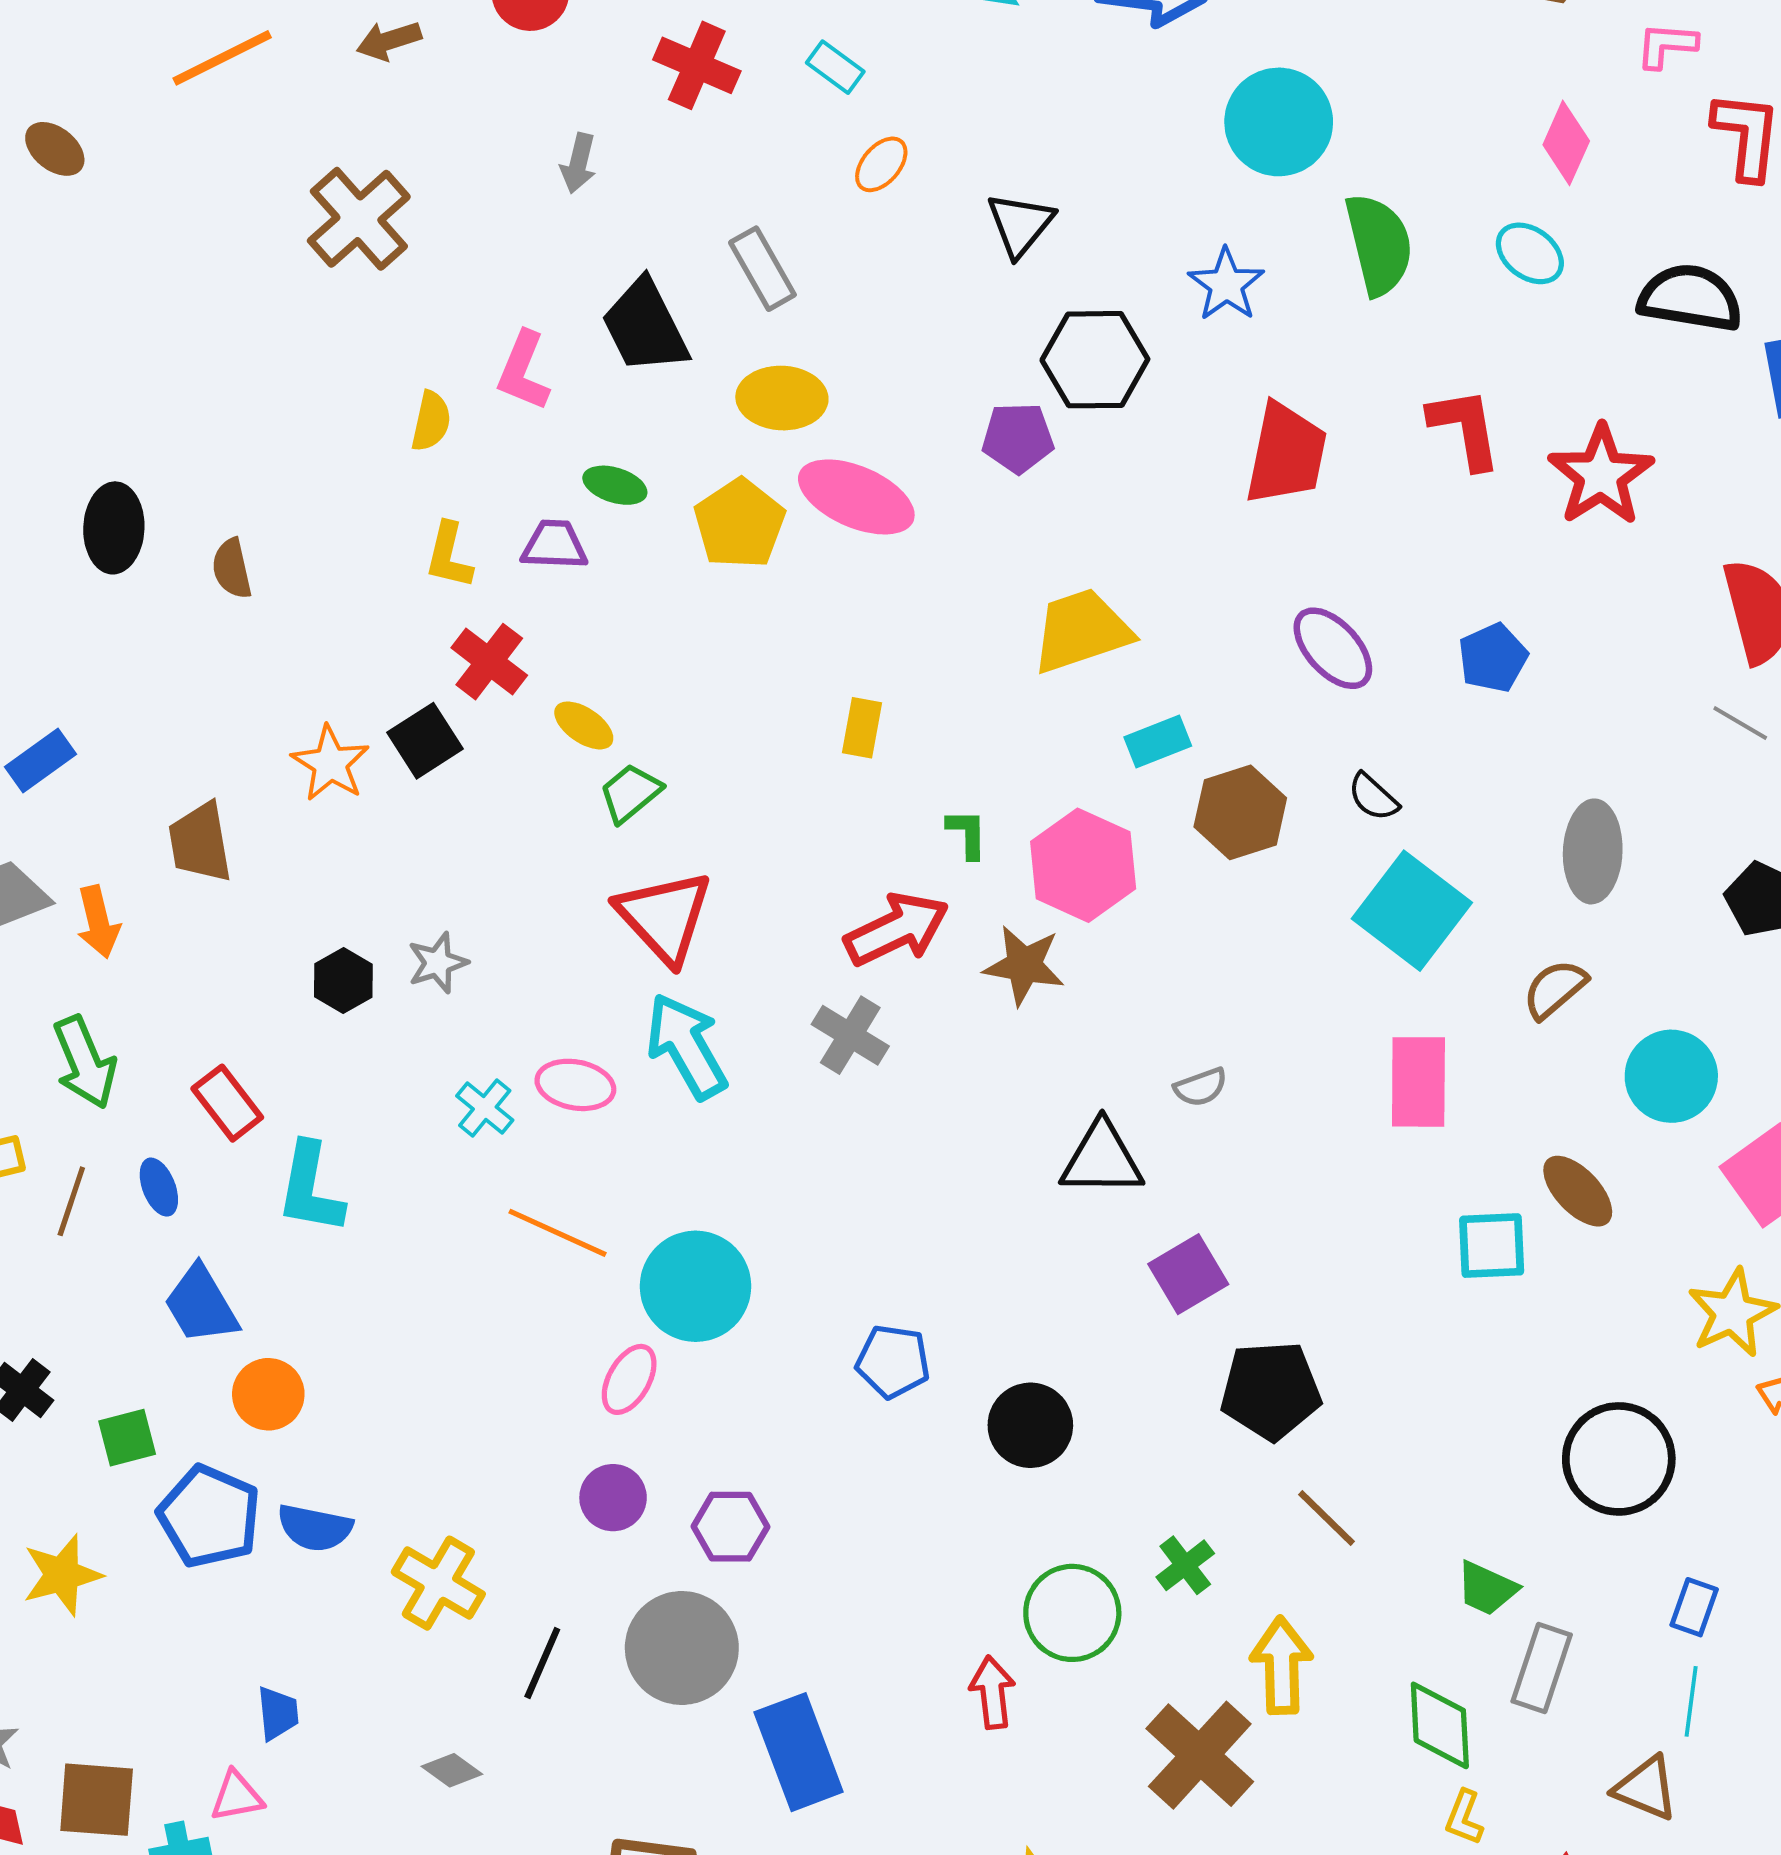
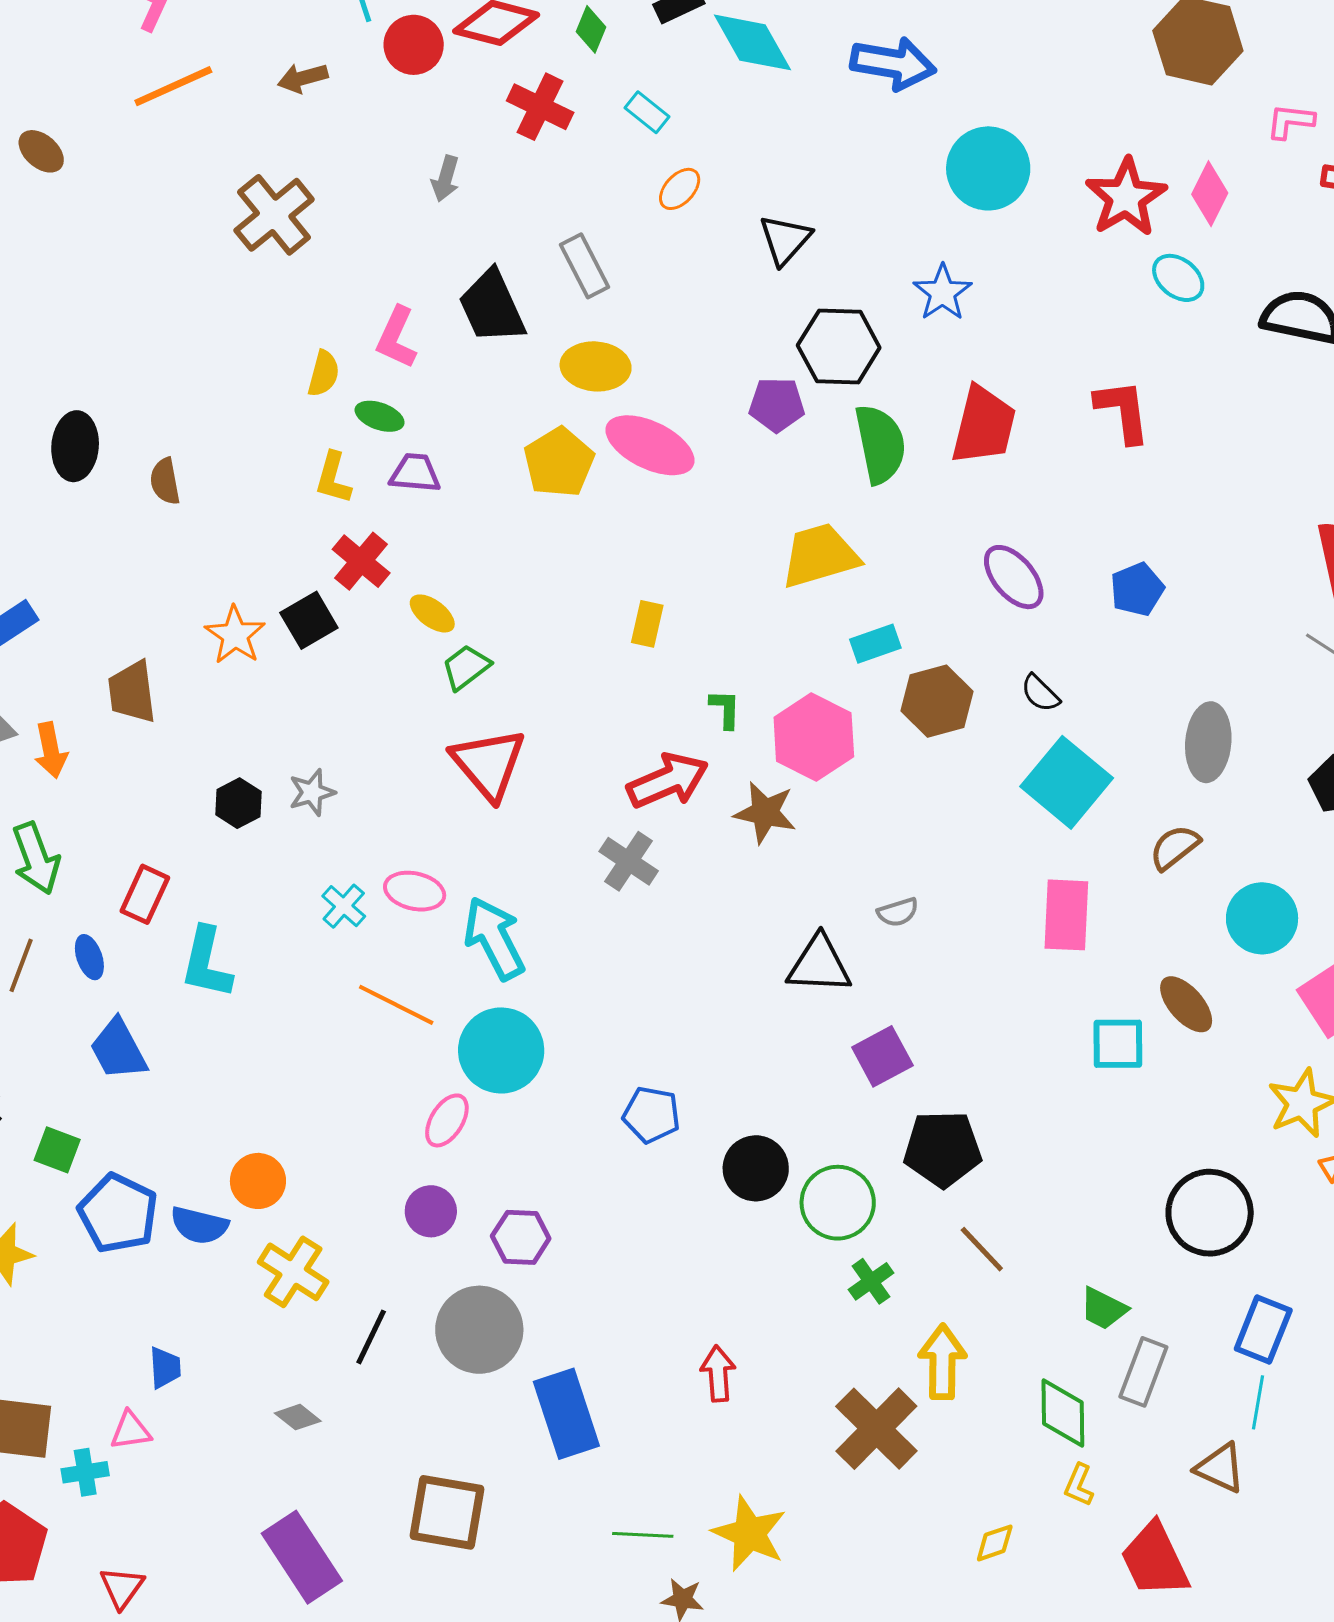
green semicircle: (1379, 244) -> (880, 444), moved
red star: (1601, 475) -> (1126, 197), moved
green ellipse: (615, 485) -> (380, 416), moved
cyan arrow: (686, 1046) -> (494, 938), moved
red rectangle: (227, 1103) -> (145, 894), turned 60
orange circle: (268, 1394) -> (258, 1181), moved
green square: (127, 1438) -> (57, 1150), turned 33
blue rectangle: (1694, 1607) -> (1263, 1330), size x1.5
green circle: (1072, 1613) -> (838, 1203), moved

